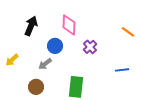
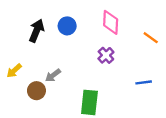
pink diamond: (69, 25) -> (111, 22), moved
blue circle: (55, 46) -> (67, 26), moved
brown circle: (36, 87) -> (36, 91), moved

